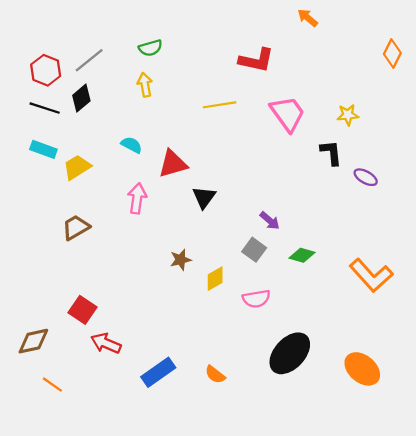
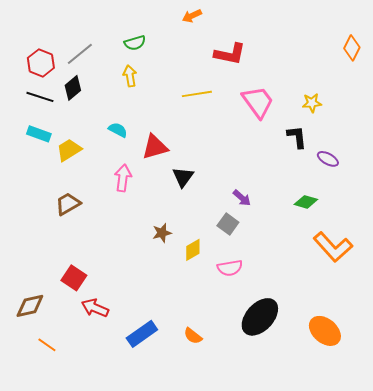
orange arrow: (308, 18) -> (192, 16), moved, turned -66
green diamond: (302, 255) -> (306, 202), moved

